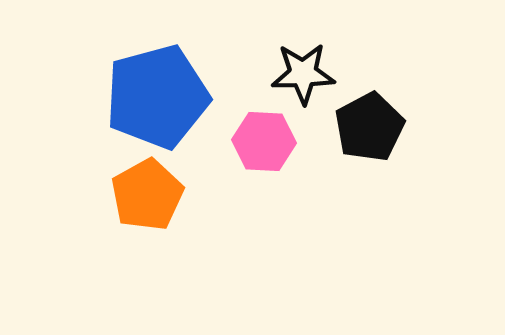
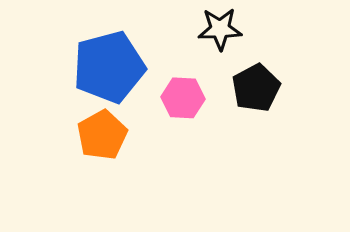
black star: (303, 74) -> (220, 29), moved

